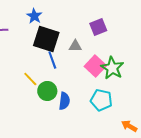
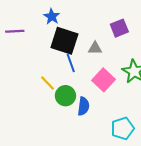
pink square: (95, 66) -> (103, 80), moved
cyan pentagon: (101, 100) -> (122, 128), moved, turned -30

